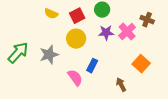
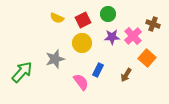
green arrow: (18, 53) -> (22, 72), moved
orange square: (141, 64) -> (147, 58), moved
brown arrow: (121, 85) -> (126, 75), moved, turned -120

